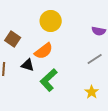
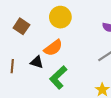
brown square: (13, 39) -> (21, 26), moved

